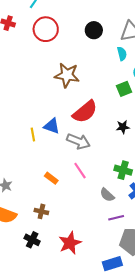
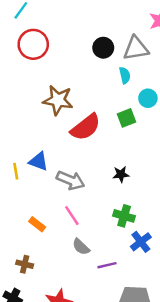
black circle: (94, 30) -> (103, 48), moved
red semicircle: (85, 112) -> (86, 127), moved
black star: (123, 127) -> (121, 174), moved
gray semicircle: (107, 195) -> (81, 247), moved
purple line: (116, 218) -> (107, 265), moved

